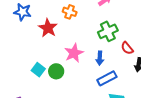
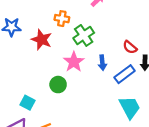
green cross: (108, 31) -> (84, 35), moved
cyan square: (38, 70) -> (28, 103), moved
blue rectangle: (107, 78) -> (125, 74), moved

